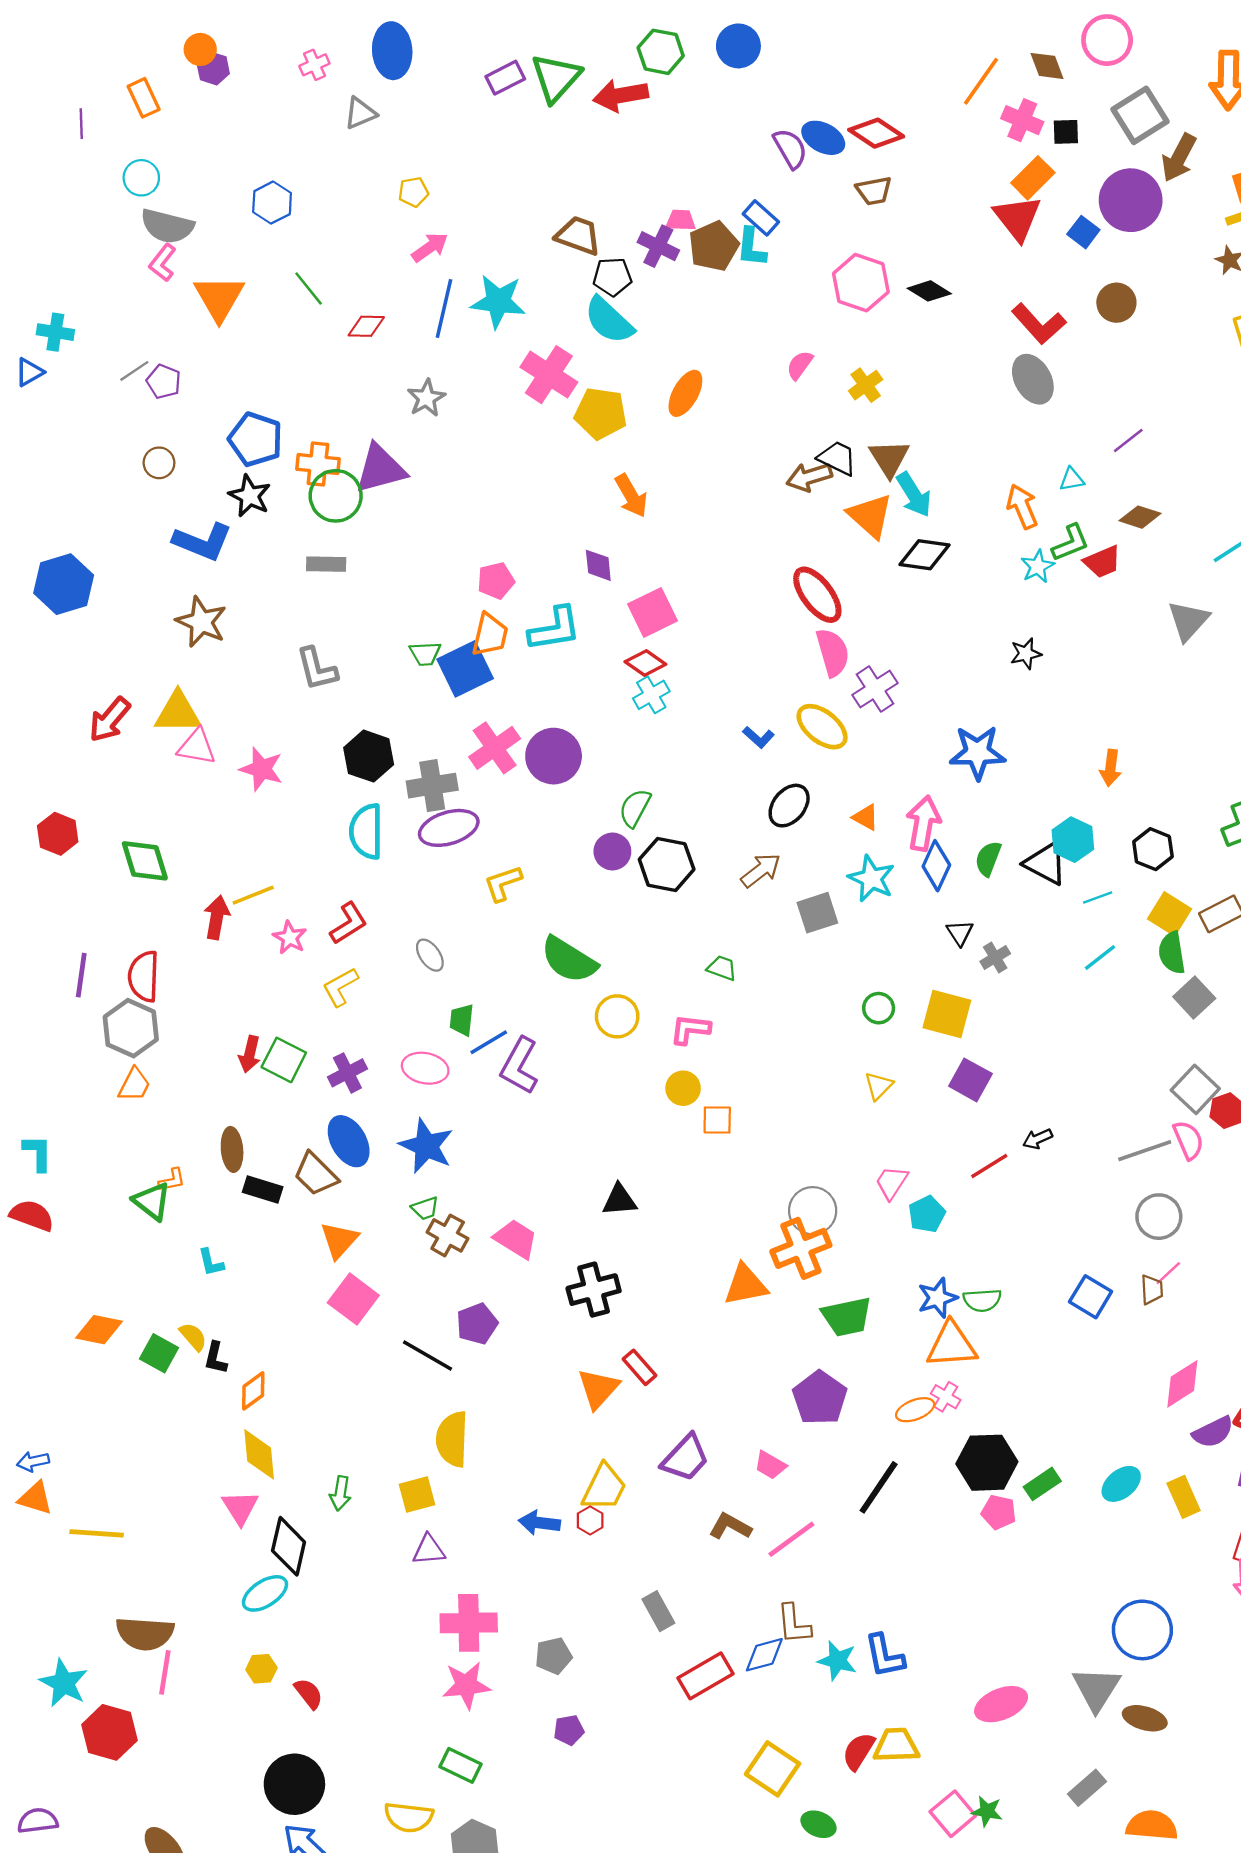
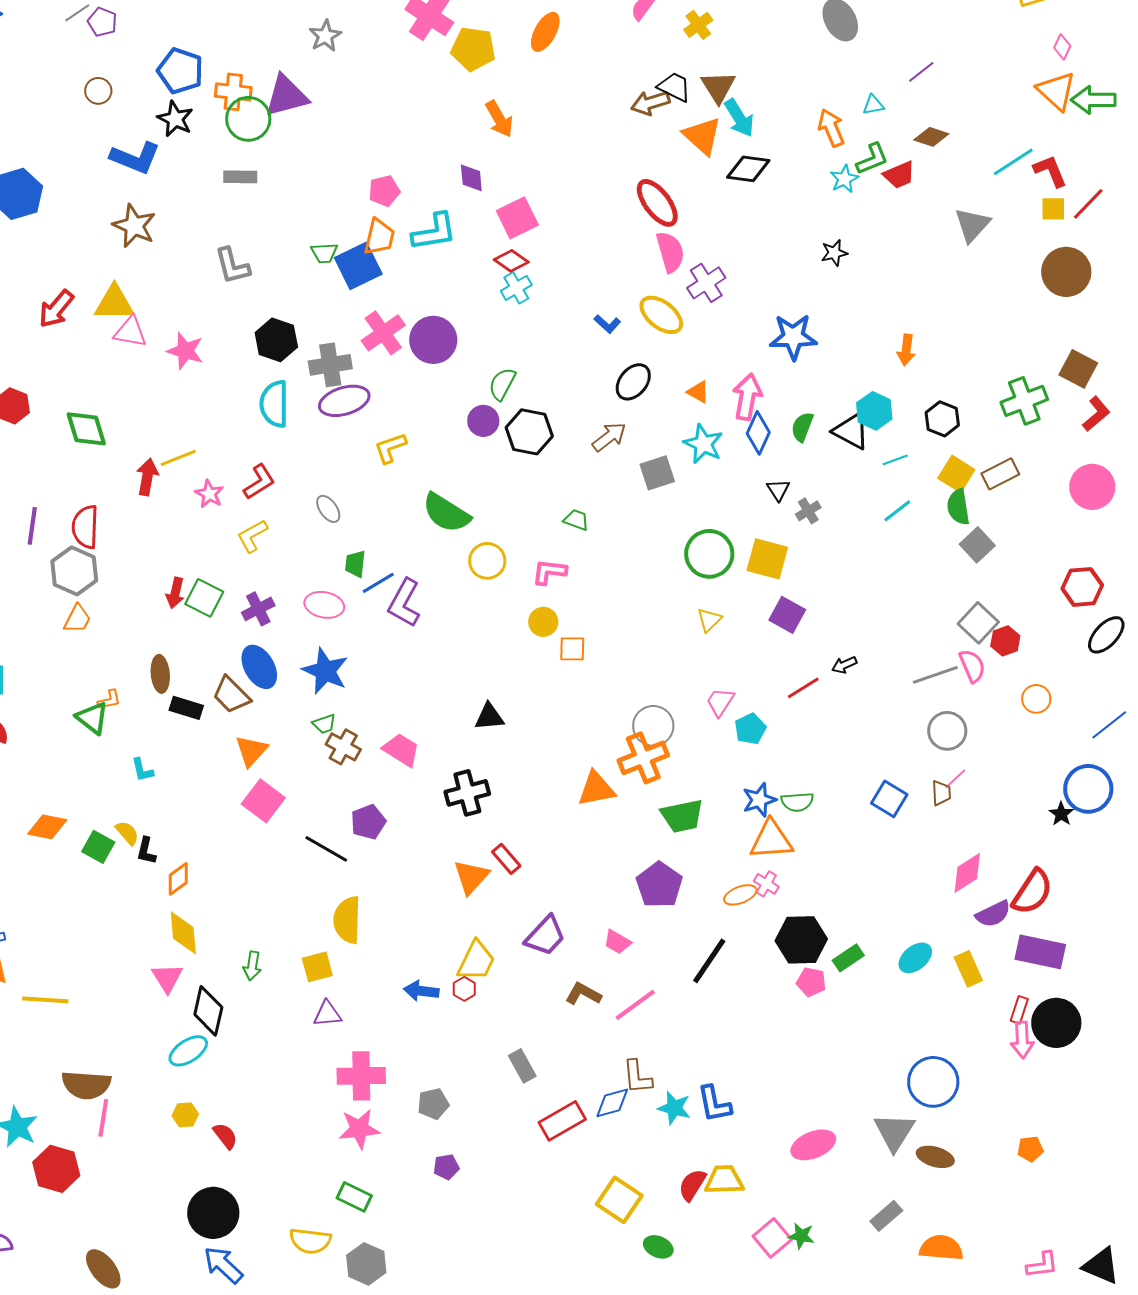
green circle: (879, 1008) -> (709, 554), size x1.8

